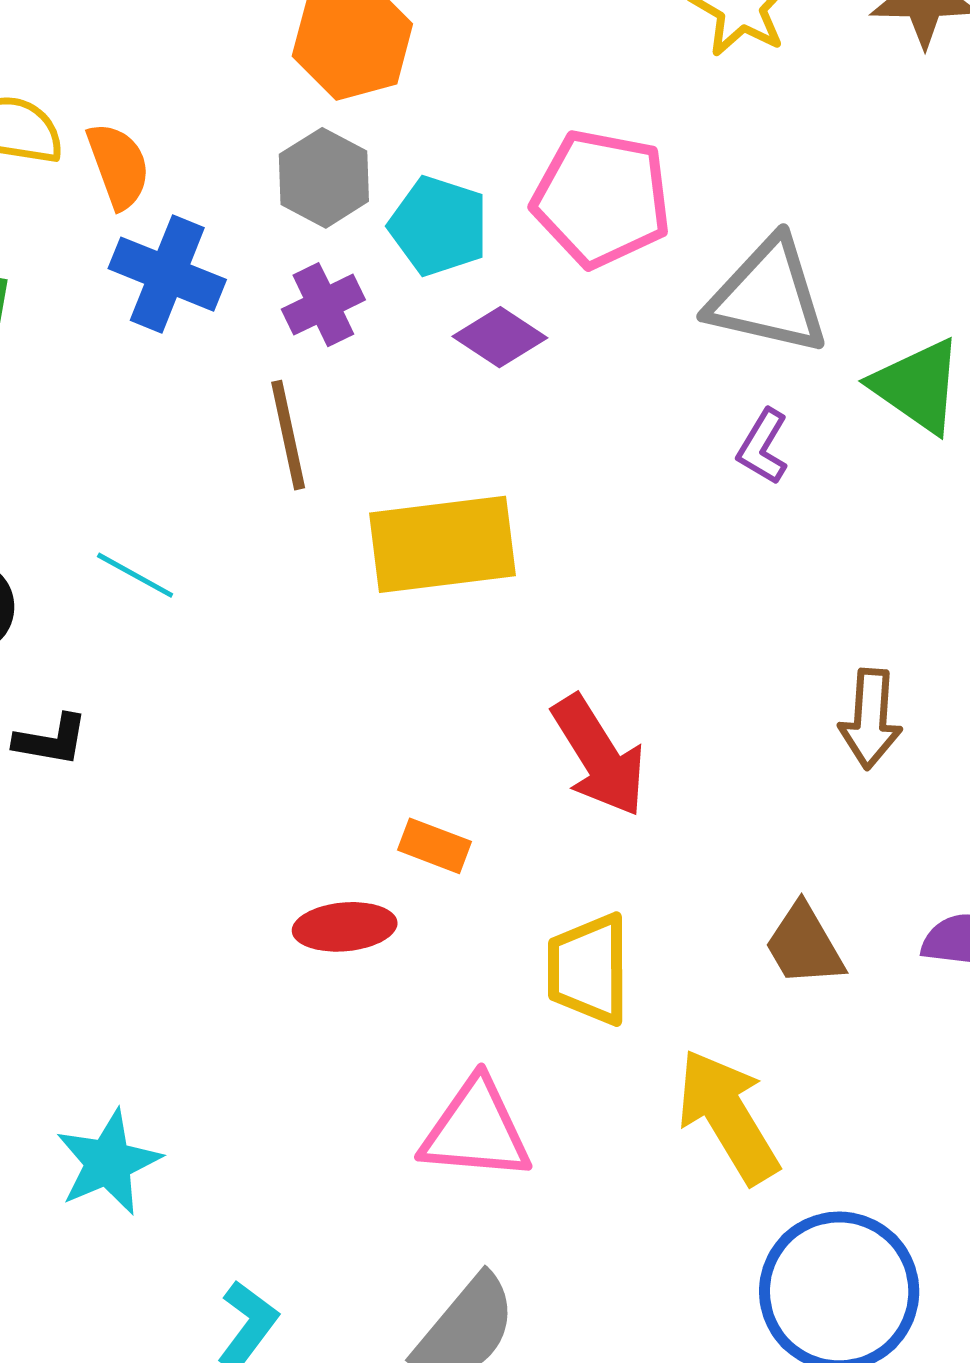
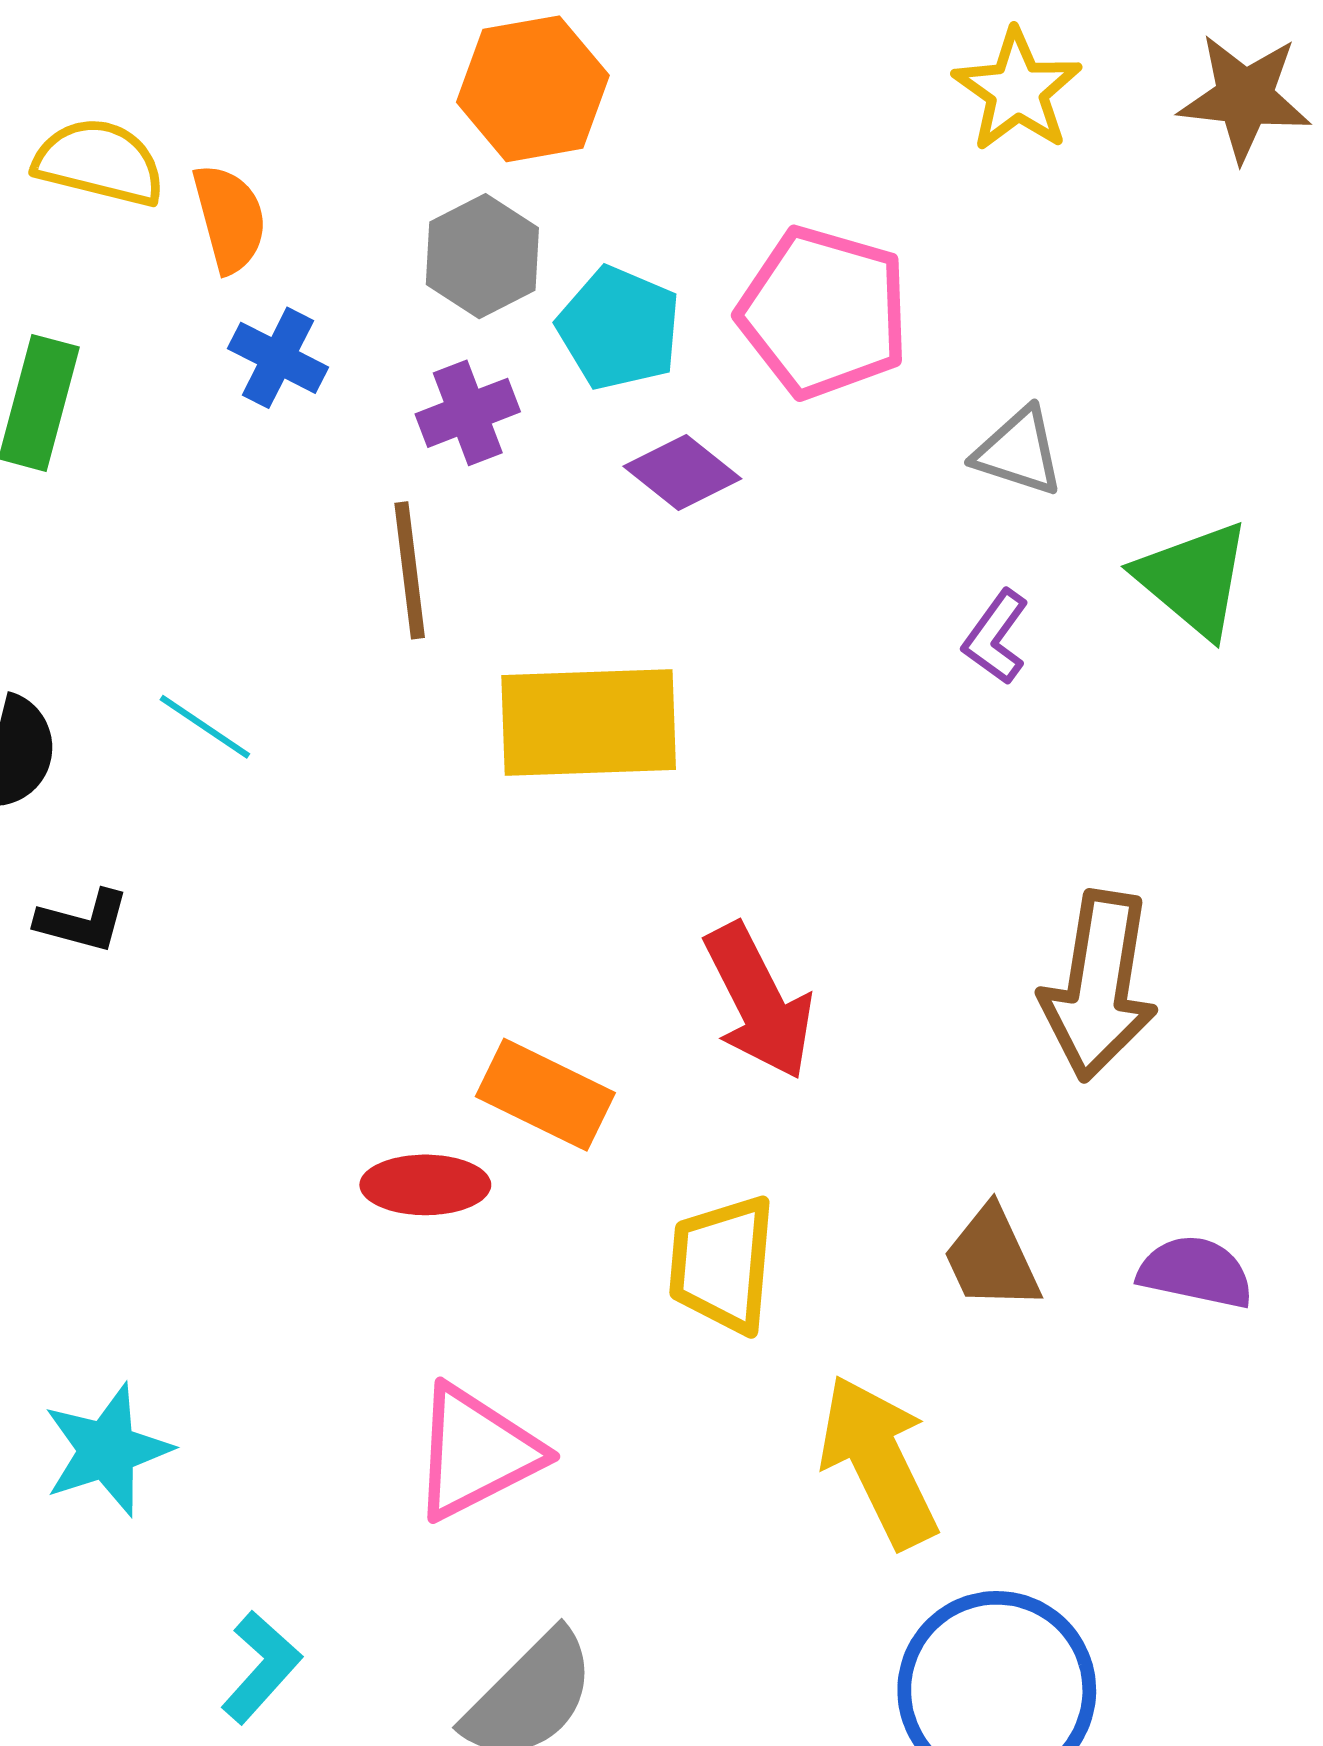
blue cross: (167, 274) -> (278, 358), size x0.7
gray triangle: (768, 296) -> (1019, 452), size x0.6
brown arrow: (870, 719) -> (1099, 986), size x1.5
orange rectangle: (435, 846) -> (545, 1095), size x1.5
pink triangle: (476, 1130) -> (476, 1452), moved, turned -37

